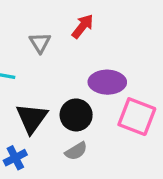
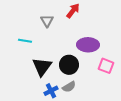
pink square: (137, 117) -> (106, 66), size x0.7
blue cross: (15, 158) -> (51, 91), moved

